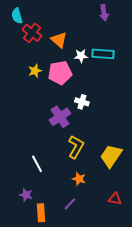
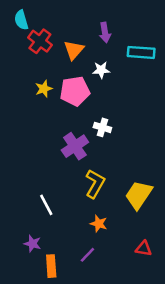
purple arrow: (104, 13) -> (105, 32), moved
orange triangle: (59, 40) -> (74, 50), turned 30
cyan rectangle: (103, 54) -> (141, 52), moved

